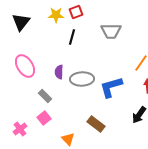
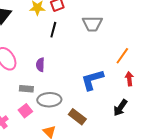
gray ellipse: (82, 79) -> (49, 100), moved
gray rectangle: (45, 96) -> (26, 89), turned -40

